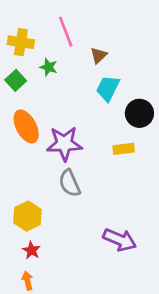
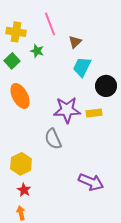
purple star: (64, 144) -> (67, 110), moved

